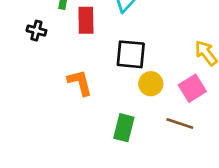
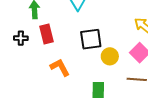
red rectangle: (86, 20) -> (46, 34), moved

